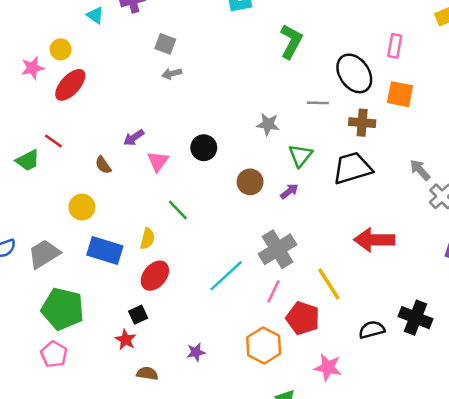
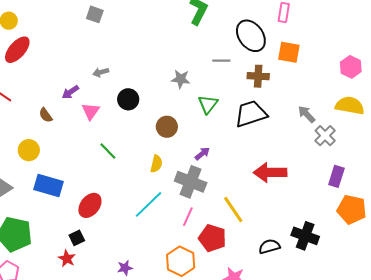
gray arrow: (172, 74) -> (101, 72), moved
purple arrow: (289, 191) -> (202, 154), moved
yellow semicircle: (147, 239) -> (156, 164), moved
gray cross: (278, 249) -> (191, 182), turned -36

